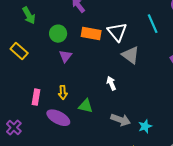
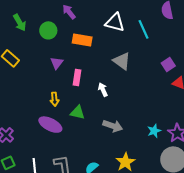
white triangle: (117, 32) -> (115, 22), moved, turned -35
green circle: (58, 34) -> (48, 30), moved
pink rectangle: (36, 97) -> (77, 77), moved
cyan star: (145, 126) -> (154, 131), moved

